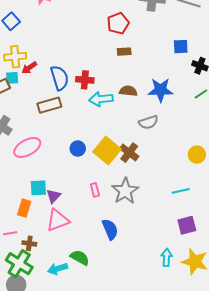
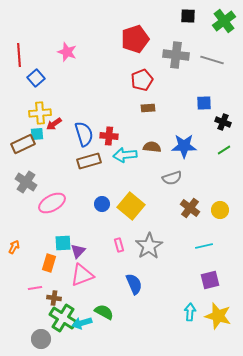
brown rectangle: (49, 105) -> (89, 161), moved
brown cross: (129, 153) -> (190, 208), moved
green cross: (19, 264) -> (63, 318), moved

